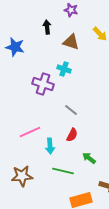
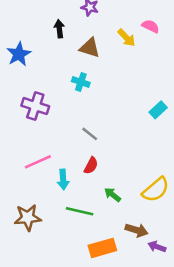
blue star: (15, 47) -> (19, 54), turned 30
purple cross: (43, 84) -> (35, 106), moved

